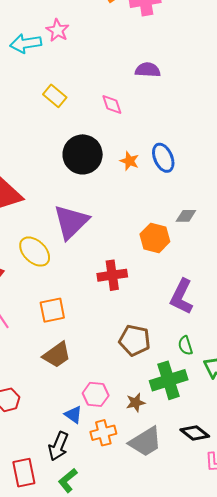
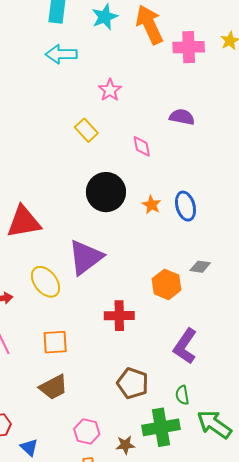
pink star: (58, 30) -> (110, 90), moved
cyan arrow: (26, 43) -> (61, 54), moved
blue triangle: (73, 415) -> (29, 447), moved

